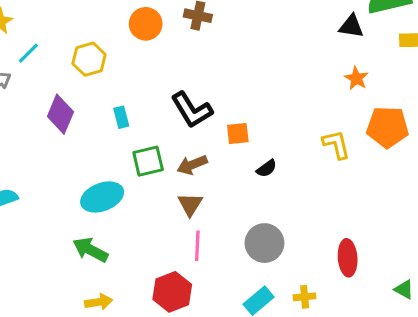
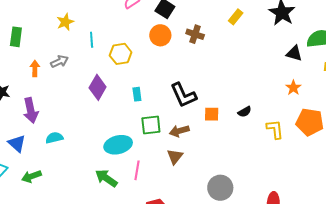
cyan line: (28, 53) -> (92, 40), moved, turned -56
black semicircle: (267, 168) -> (245, 112), moved
pink line: (197, 246) -> (137, 170), moved

